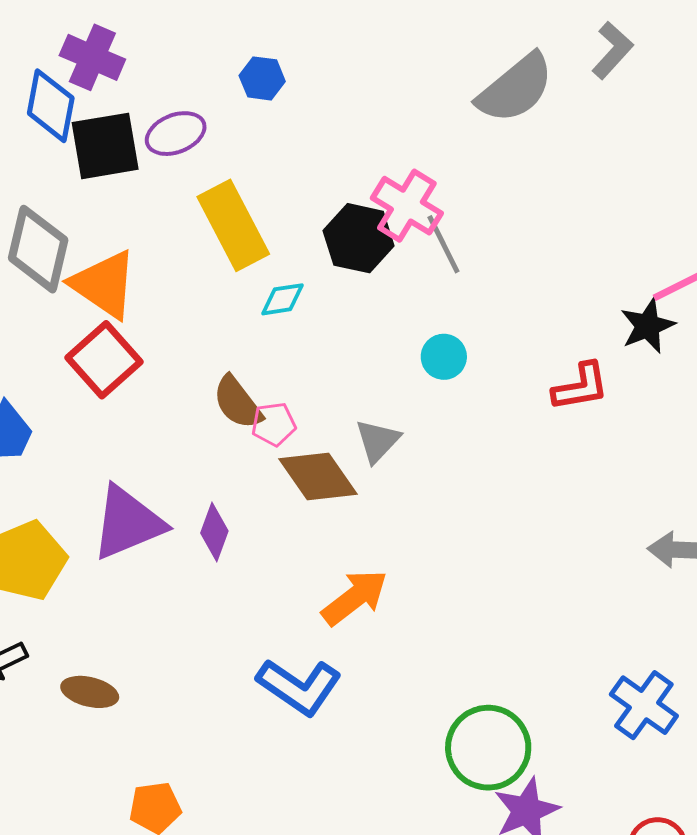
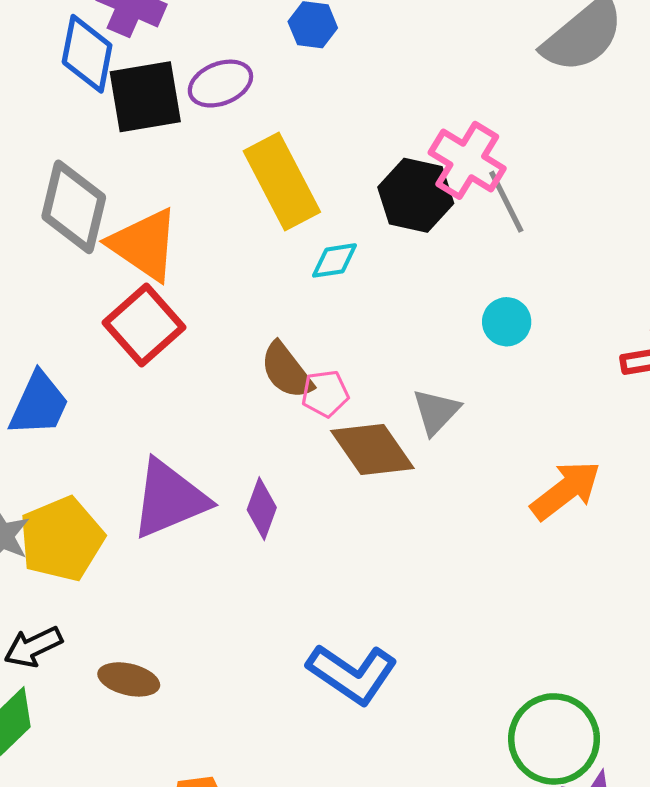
orange arrow: (355, 597) -> (566, 490), moved

